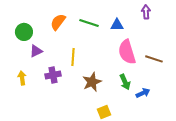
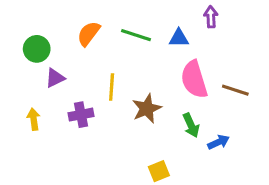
purple arrow: (146, 12) -> (211, 17), moved
brown star: (92, 82) -> (147, 108), moved

